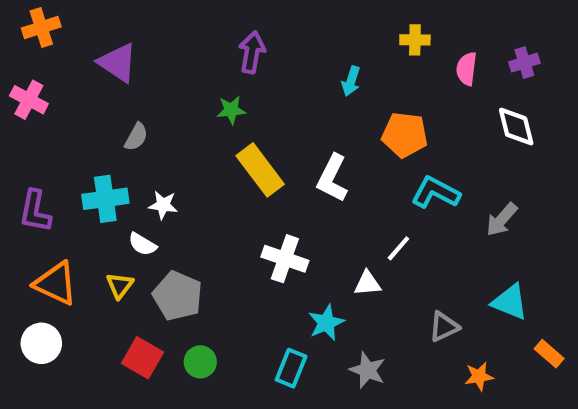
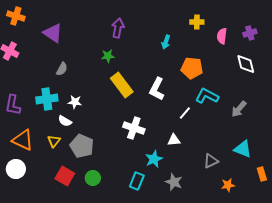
orange cross: (41, 27) -> (16, 16), turned 36
white line: (398, 248) -> (185, 113), moved
orange rectangle: (549, 354) -> (262, 174), turned 32

